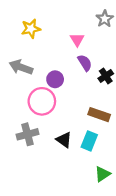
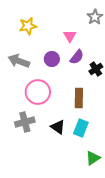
purple semicircle: (85, 63) -> (77, 57), turned 70
purple circle: (55, 79) -> (52, 59), moved
brown rectangle: (99, 115) -> (79, 98), moved, turned 72

